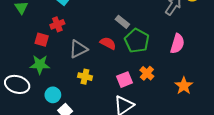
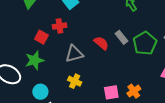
green pentagon: (137, 41) -> (145, 43), moved
red semicircle: (108, 43) -> (101, 43), moved
green star: (40, 65) -> (35, 60), turned -30

